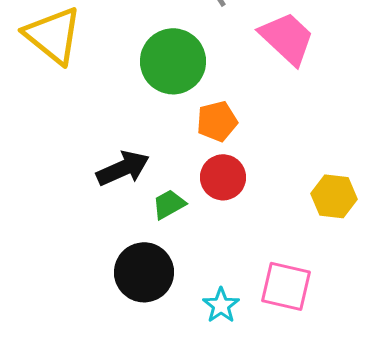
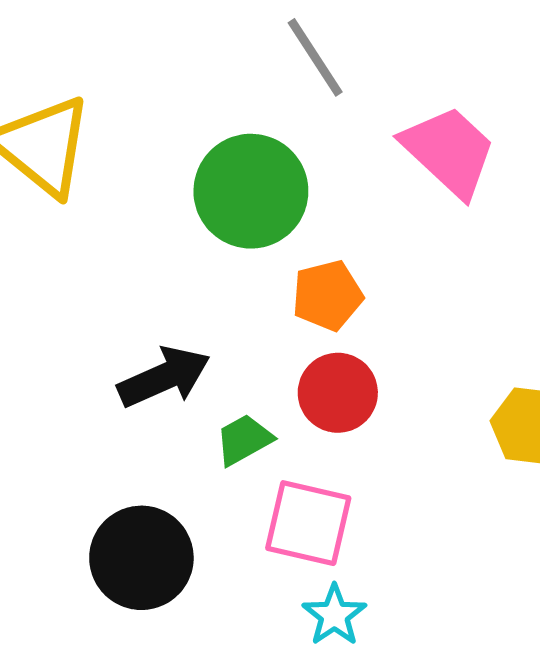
black circle: (144, 272) -> (141, 558), moved
pink square: (286, 286) -> (308, 523), moved

